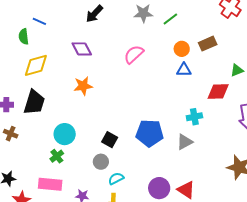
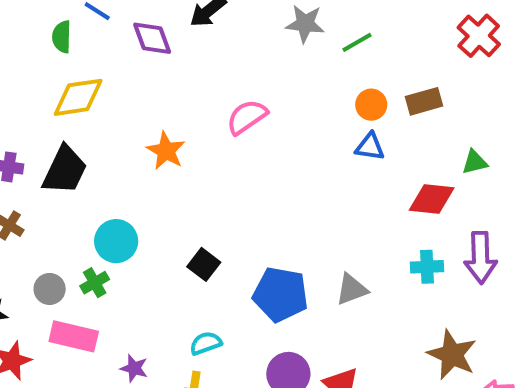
purple diamond: (82, 49) -> (152, 38), moved
pink semicircle: (134, 54) -> (247, 117), moved
orange star: (83, 86) -> (166, 151), turned 30
cyan cross: (194, 117) -> (427, 267), moved
blue pentagon: (150, 133) -> (280, 294), moved
gray circle: (101, 162) -> (50, 289), moved

